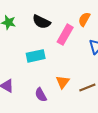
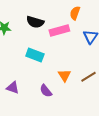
pink rectangle: (65, 35) -> (59, 30), turned 54
cyan rectangle: (36, 56) -> (35, 55), turned 42

